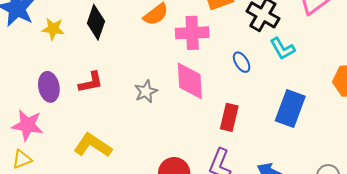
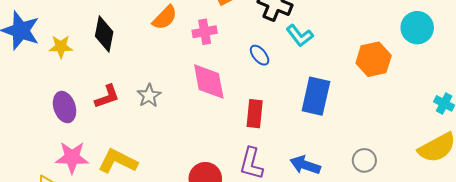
pink cross: (192, 33) -> (205, 32), size x0.7
gray star: (146, 92) -> (149, 96), moved
pink star: (27, 125) -> (72, 157), moved

